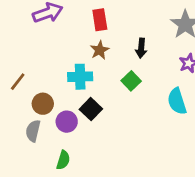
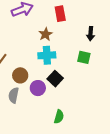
brown star: (100, 50) -> (46, 34), moved
green square: (131, 81) -> (84, 57), turned -32
green semicircle: (63, 160) -> (59, 117), moved

